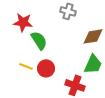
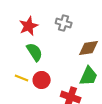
red star: (23, 22) -> (29, 26), moved, turned -30

